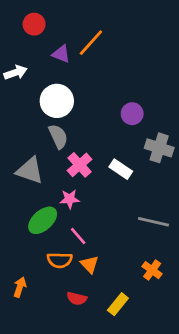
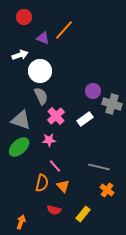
white arrow: (16, 72) -> (20, 55), moved
purple circle: (132, 114) -> (93, 91), moved
white rectangle: (121, 169) -> (85, 119), turned -70
green ellipse: (43, 220) -> (19, 147), moved
gray line: (153, 222) -> (99, 167), moved
orange semicircle: (60, 260) -> (42, 183), turned -78
orange arrow: (20, 287) -> (21, 222), moved

